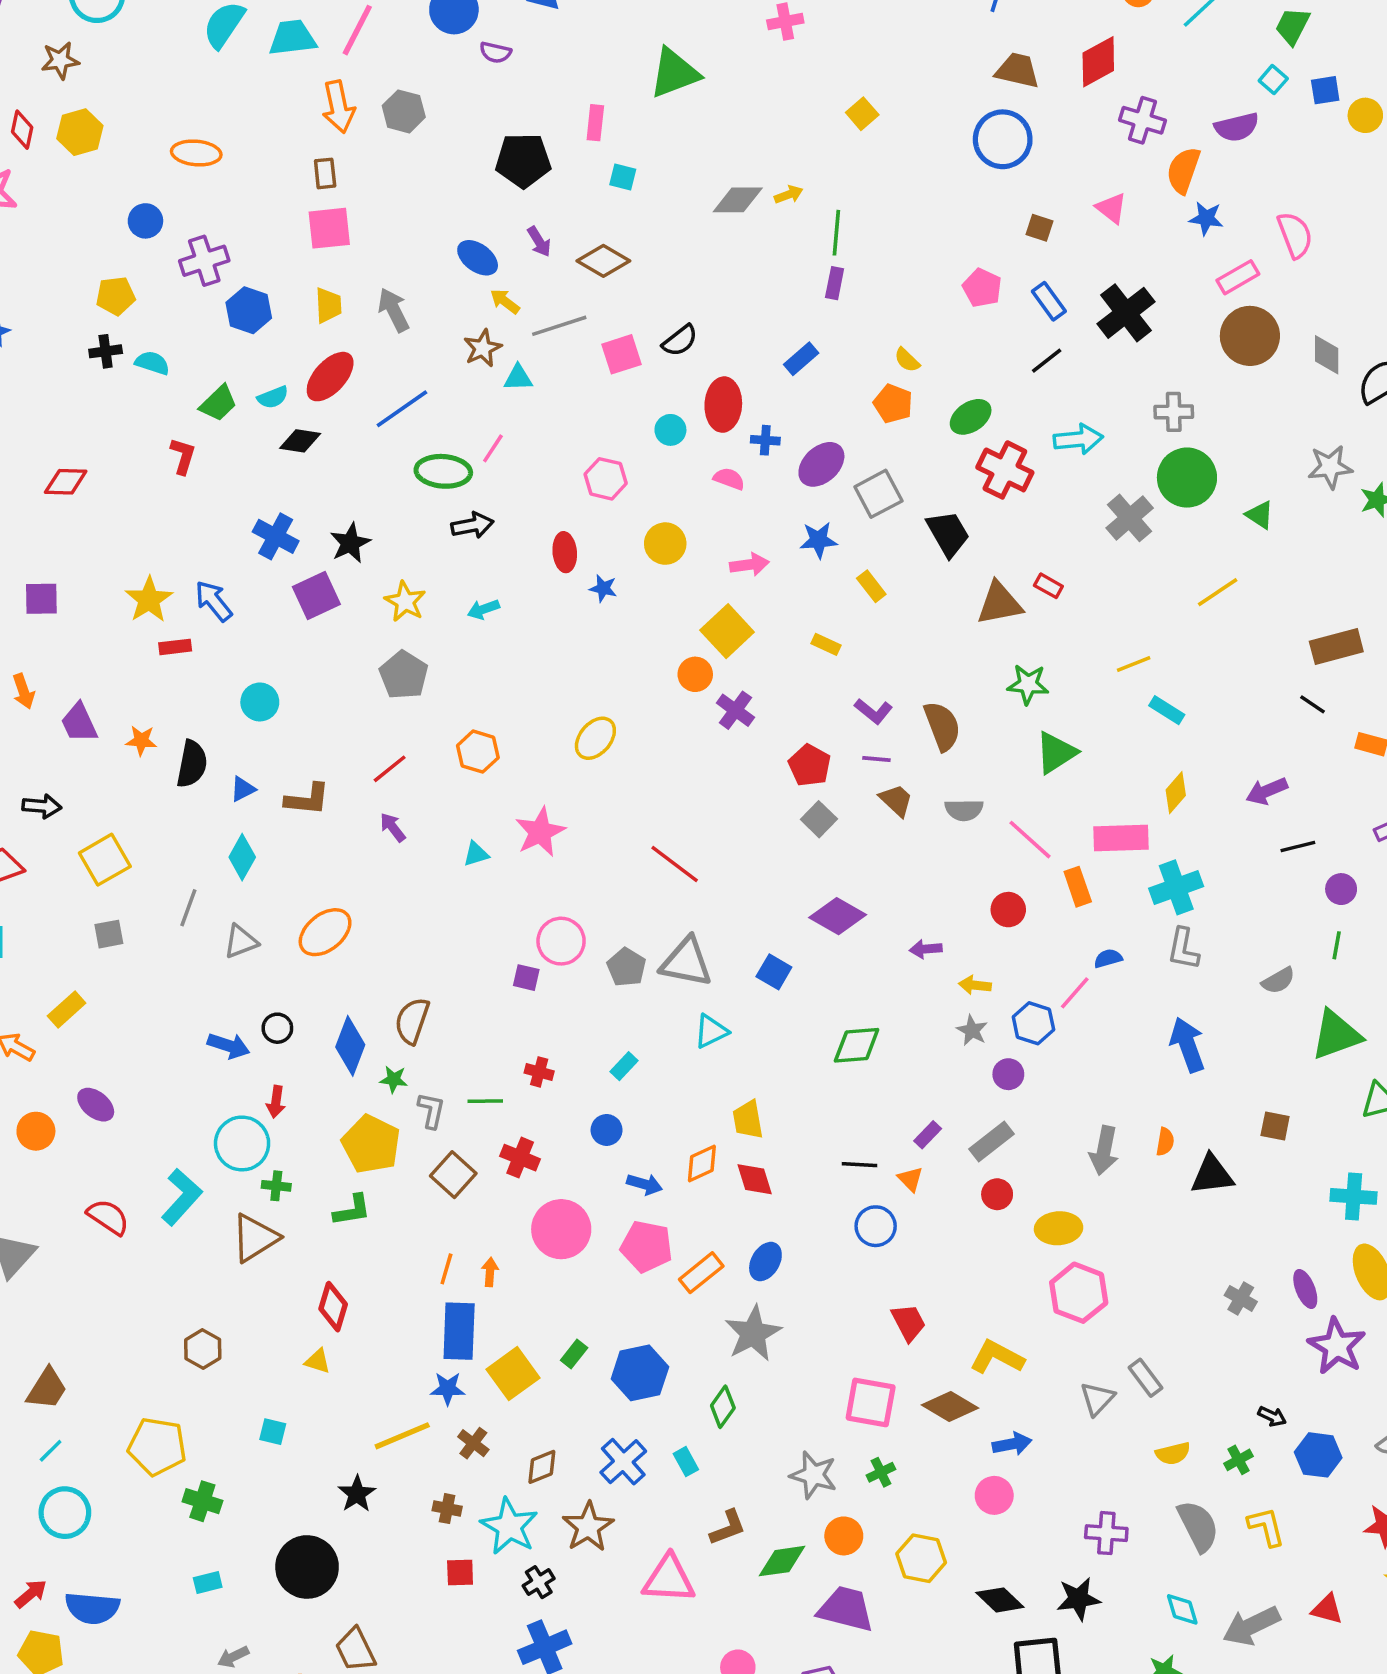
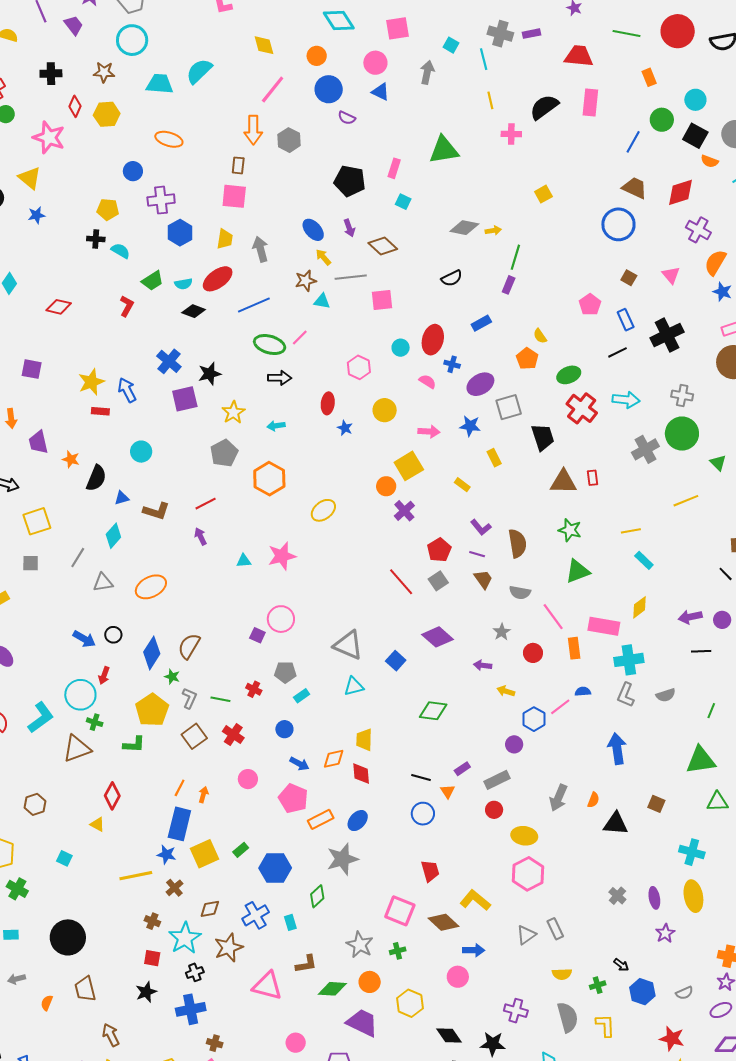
cyan trapezoid: (292, 38) -> (160, 84), moved
black semicircle: (680, 341) -> (452, 278), moved
red rectangle: (1048, 586) -> (593, 478), turned 42
orange hexagon: (478, 752) -> (269, 479), moved, size x1.4
red line: (675, 864) -> (401, 582), moved
purple circle: (1341, 889) -> (722, 620), moved
gray pentagon: (626, 967) -> (285, 672), moved, turned 30
gray semicircle: (1278, 981) -> (666, 695), moved
gray star: (972, 1030) -> (502, 632), moved
pink circle: (561, 1229) -> (248, 779), size x0.6
purple star: (1337, 1346) -> (665, 933), size x0.6
black star: (357, 1494) -> (146, 992), moved

